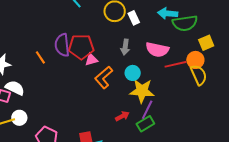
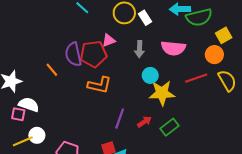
pink triangle: (91, 60) -> (109, 40), moved
red line: (175, 64) -> (196, 78), moved
yellow semicircle: (199, 75) -> (227, 81), moved
orange L-shape: (104, 77) -> (99, 85), moved, turned -120
purple line: (147, 110) -> (120, 119), moved

